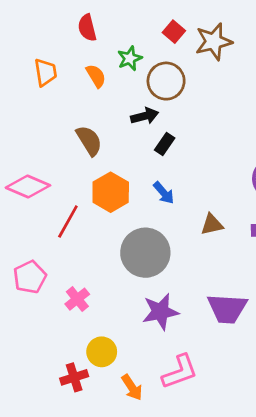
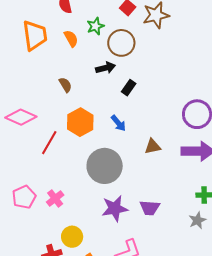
orange trapezoid: (45, 72) -> (35, 35), size x1.5
brown semicircle: (89, 141) -> (65, 85), size x0.7
black rectangle: (165, 144) -> (129, 88), moved
pink pentagon: (30, 277) -> (24, 197), moved
purple trapezoid: (227, 309) -> (150, 208), moved, size x0.7

